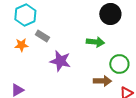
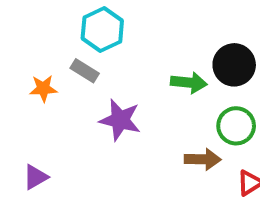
black circle: (110, 14) -> (234, 65), moved
cyan hexagon: (25, 15) -> (102, 29), moved

